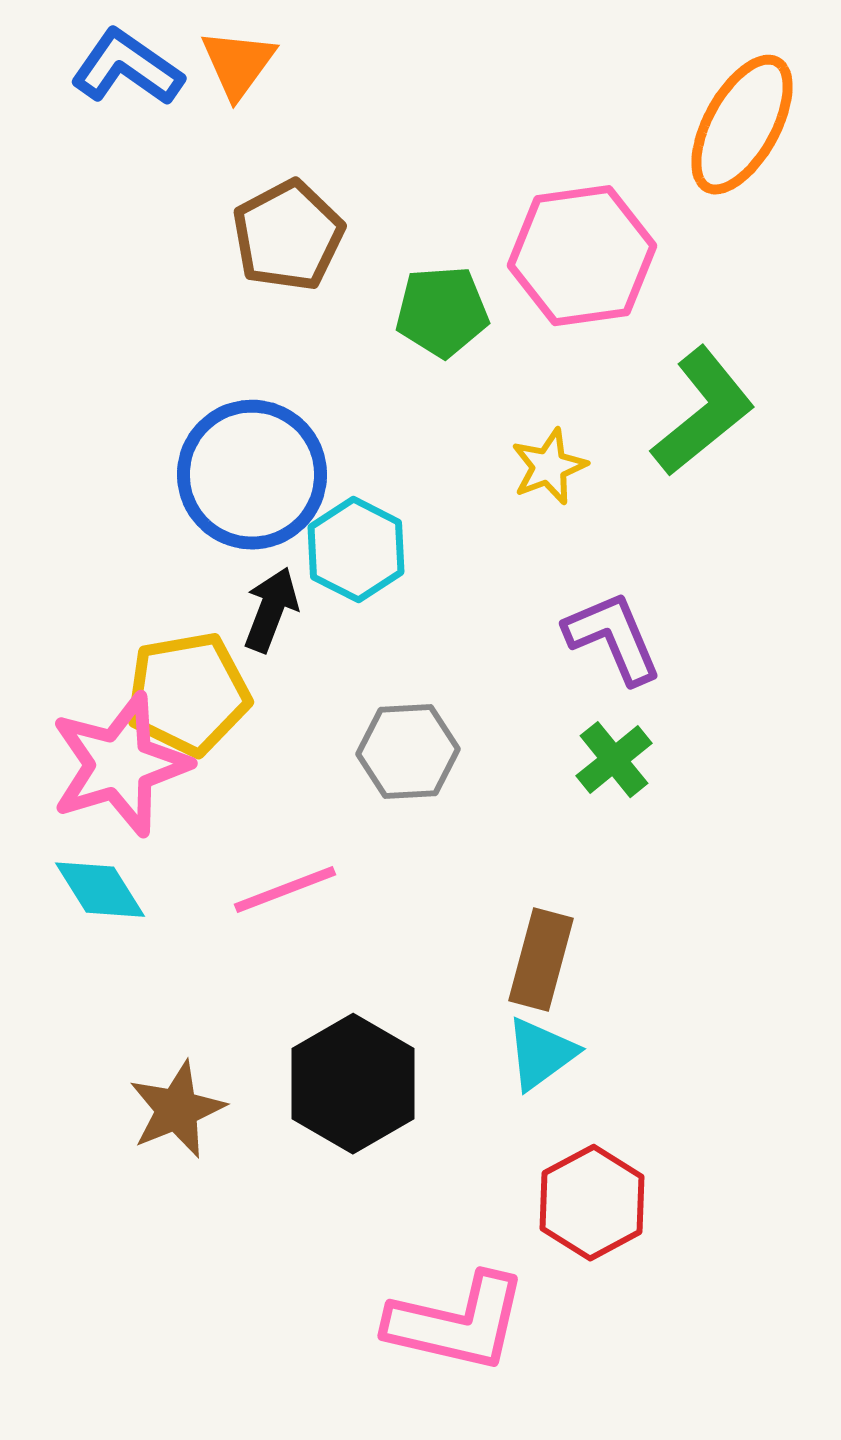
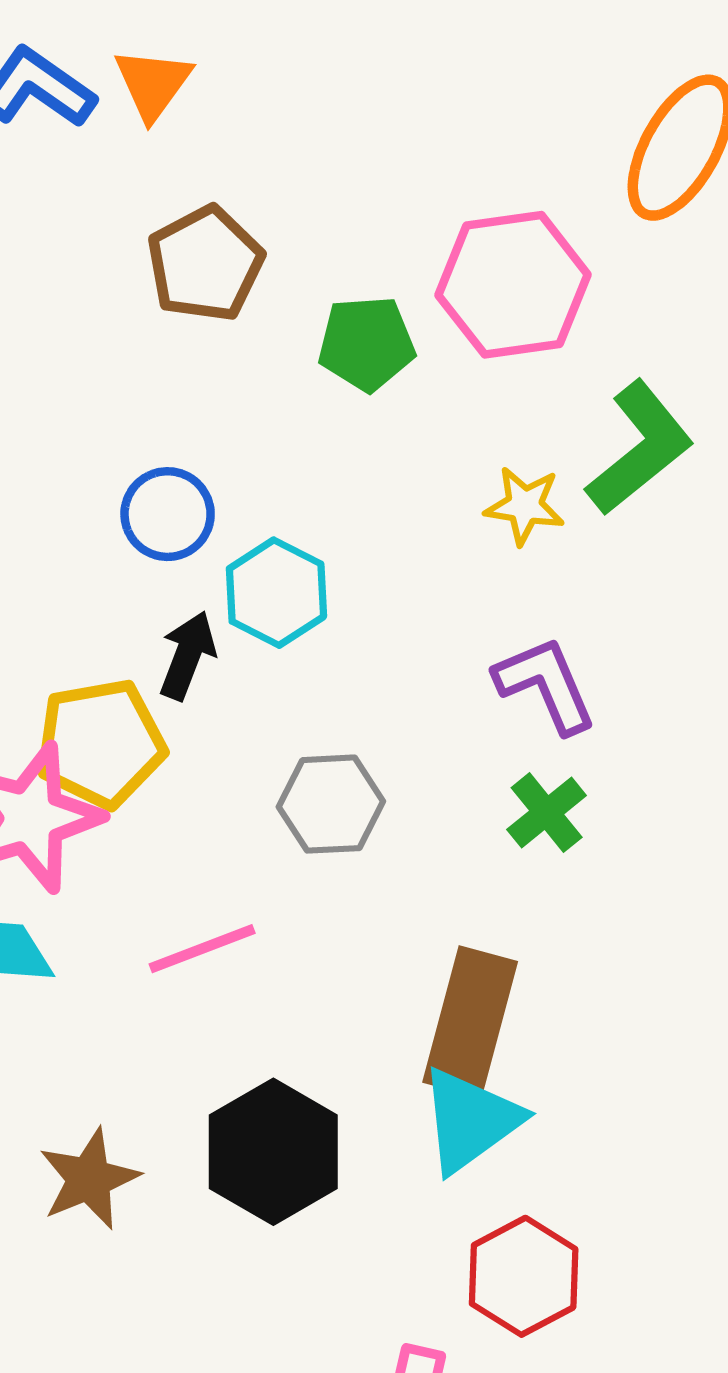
yellow star: (549, 467) -> (525, 506), moved, turned 30
blue circle: (252, 475) -> (168, 514), size x0.6
brown rectangle: (541, 960) -> (470, 1022), size x1.4
cyan triangle: (541, 1054) -> (470, 1120), size x1.4

